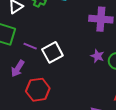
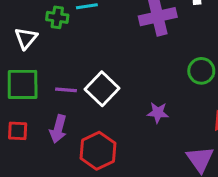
purple star: (97, 56) -> (158, 113), moved

